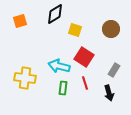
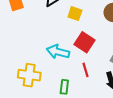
yellow cross: (25, 78) -> (29, 75), moved
green rectangle: (63, 88) -> (64, 87), moved

